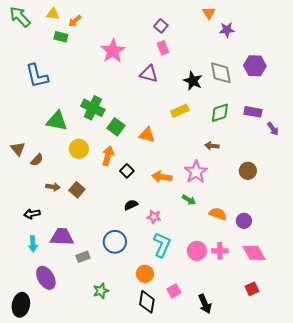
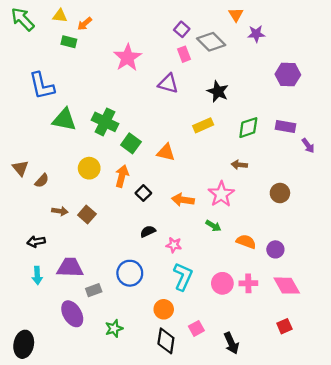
gray diamond: (221, 73) -> (211, 42), moved, turned -35
green triangle: (57, 121) -> (64, 120), moved
purple ellipse: (46, 278) -> (72, 314), moved

